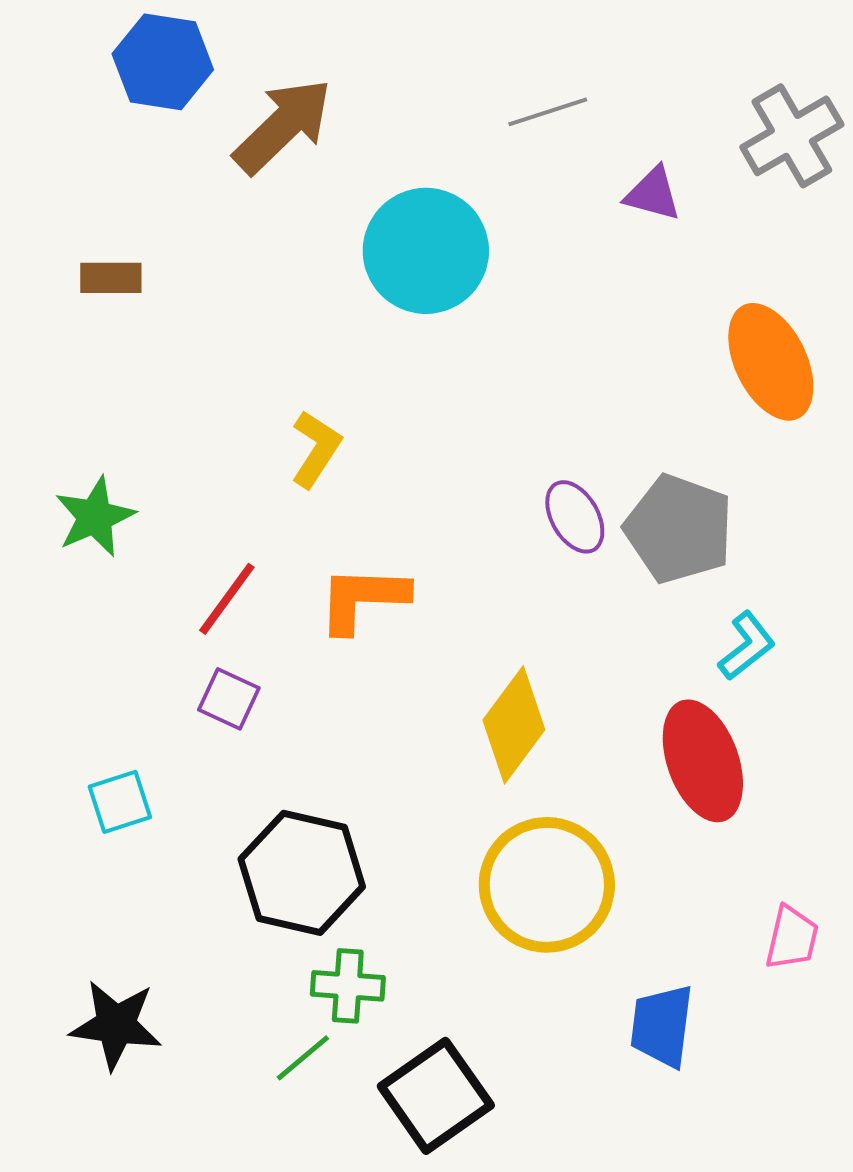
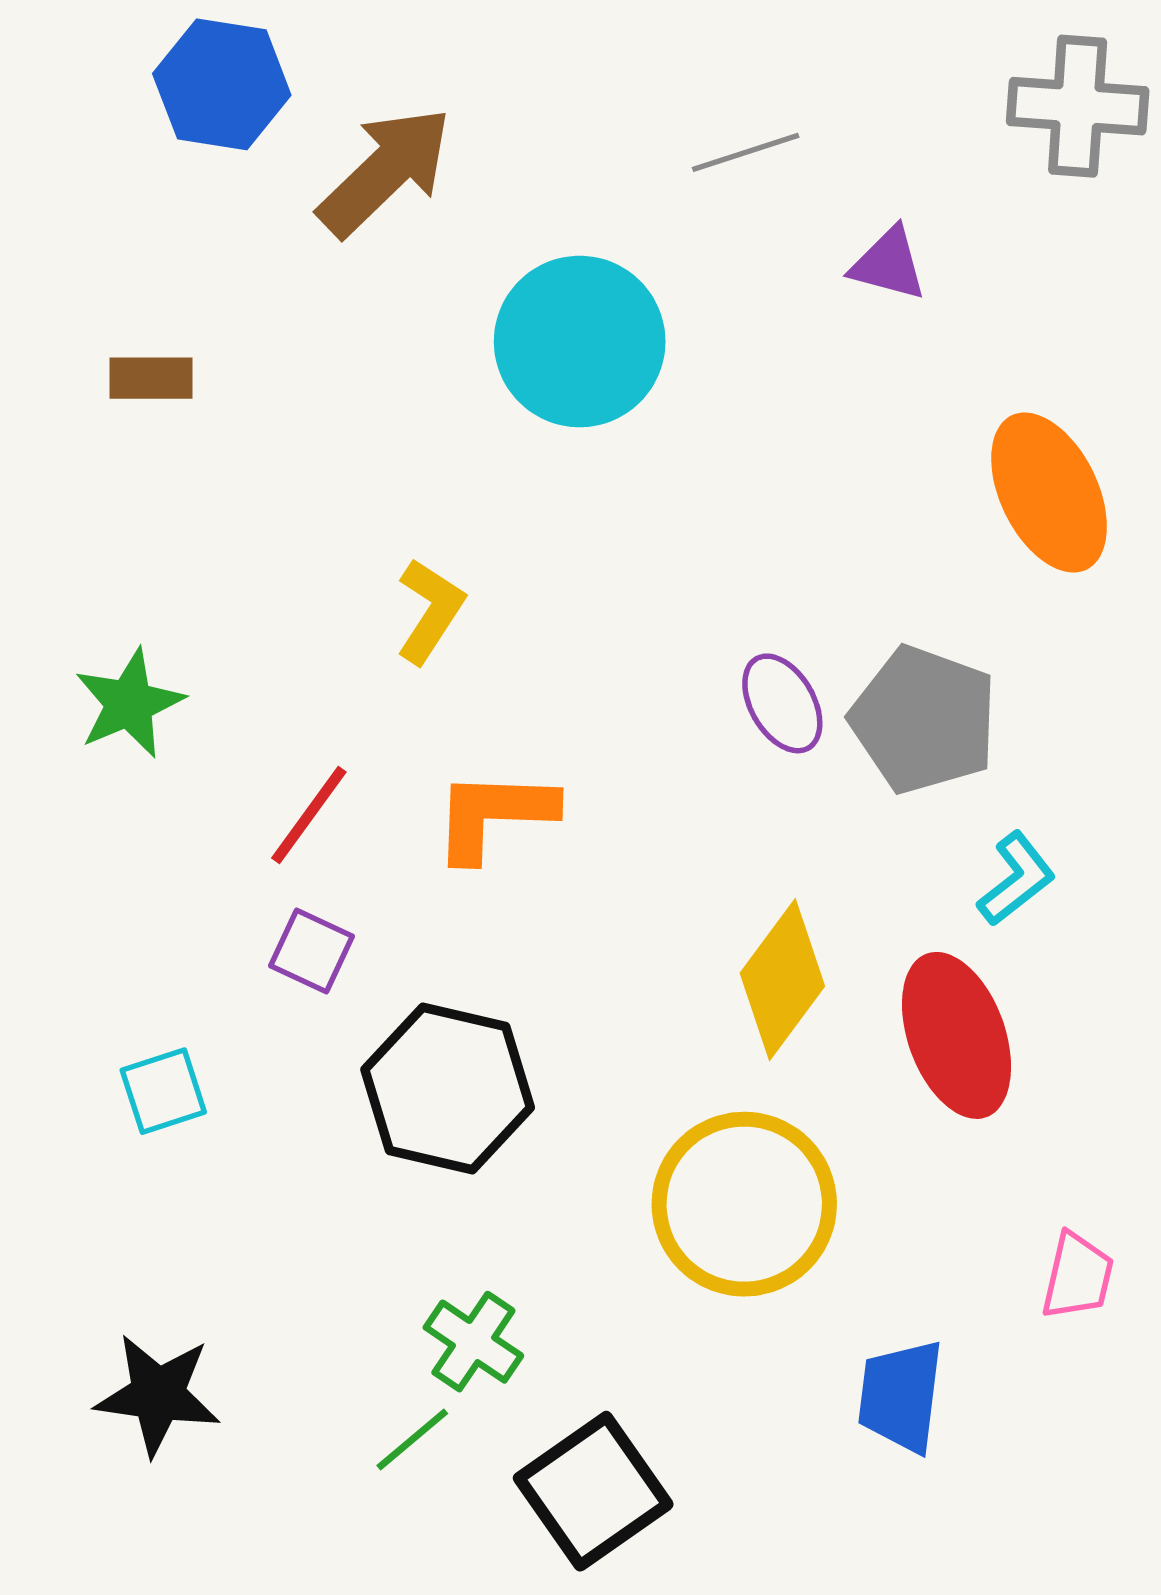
gray cross: (792, 136) -> (1078, 106), moved, turned 34
yellow diamond: (514, 725) -> (782, 980), moved
black hexagon: (302, 873) -> (448, 1088), moved
green cross: (348, 986) -> (473, 1342), turned 30

